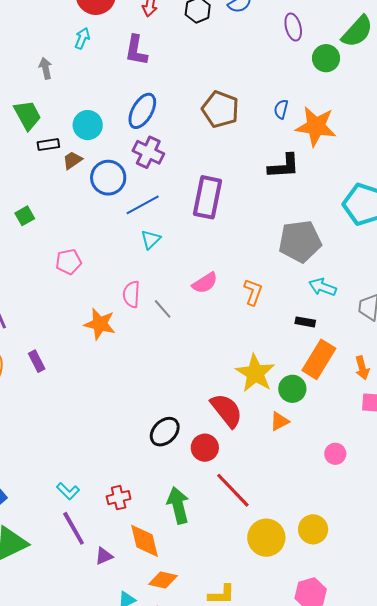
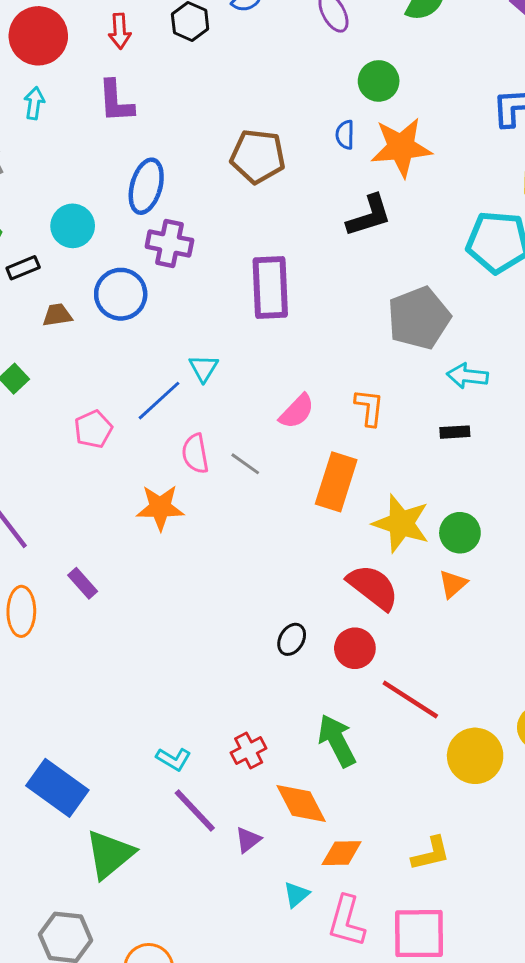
green circle: (326, 58) -> (379, 81), moved
brown trapezoid: (72, 160) -> (57, 315), moved, turned 40
blue line: (143, 205) -> (159, 401), moved
orange rectangle: (319, 359) -> (336, 482), moved
black ellipse: (165, 432) -> (292, 639), size x0.7

